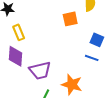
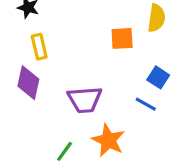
purple trapezoid: (40, 70) -> (85, 100), moved

